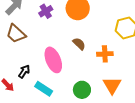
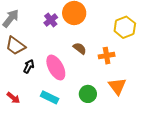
purple cross: (46, 11) -> (51, 20), moved
black arrow: (24, 72) -> (29, 66), moved

